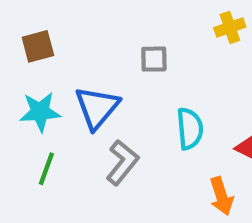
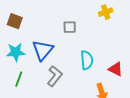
brown square: (38, 46) -> (15, 21), turned 35

